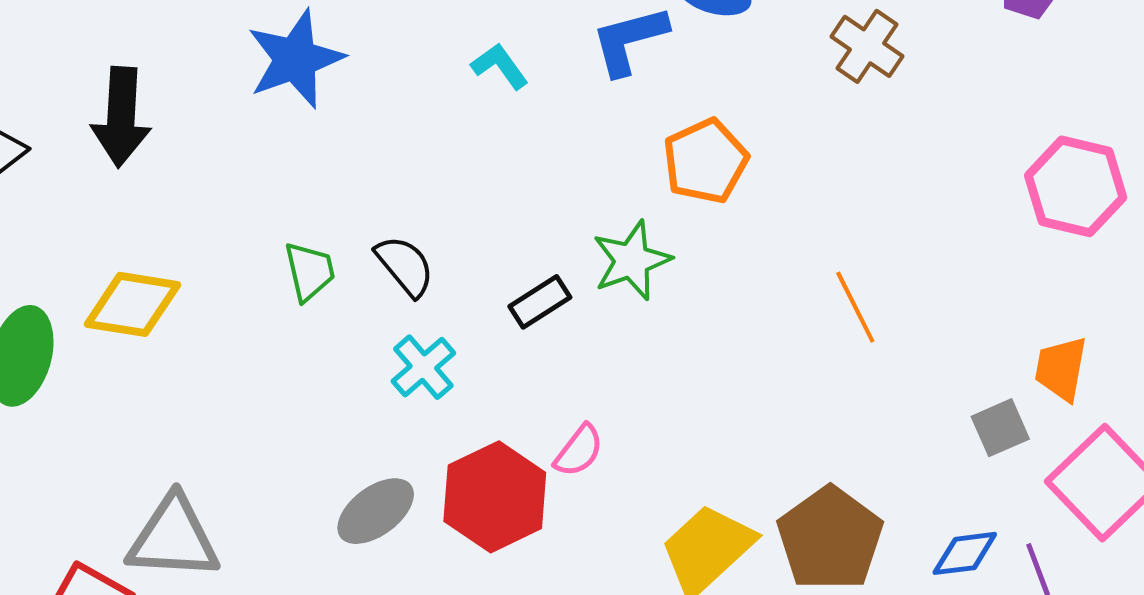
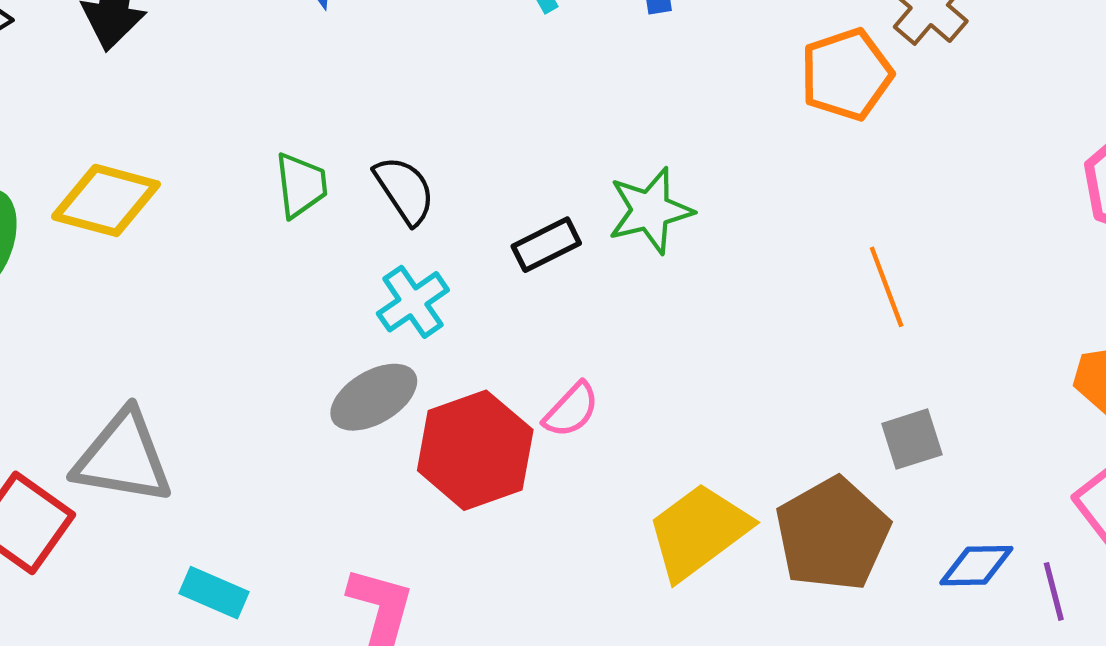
orange pentagon: (705, 161) -> (846, 74), moved
gray square: (1000, 428) -> (912, 439), moved
gray ellipse: (376, 511) -> (374, 397), moved

